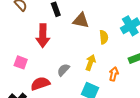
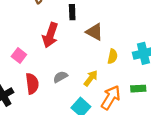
orange arrow: (114, 74) -> (111, 98), size x1.6
red semicircle: (40, 84) -> (32, 84), turned 84

